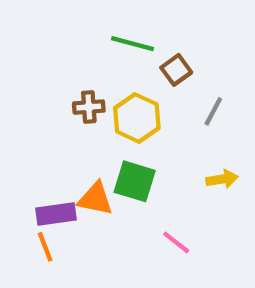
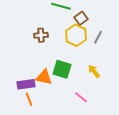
yellow hexagon: (137, 118) -> (76, 35), moved
yellow arrow: (222, 179) -> (94, 71), moved, turned -120
orange line: (45, 247) -> (29, 99), moved

